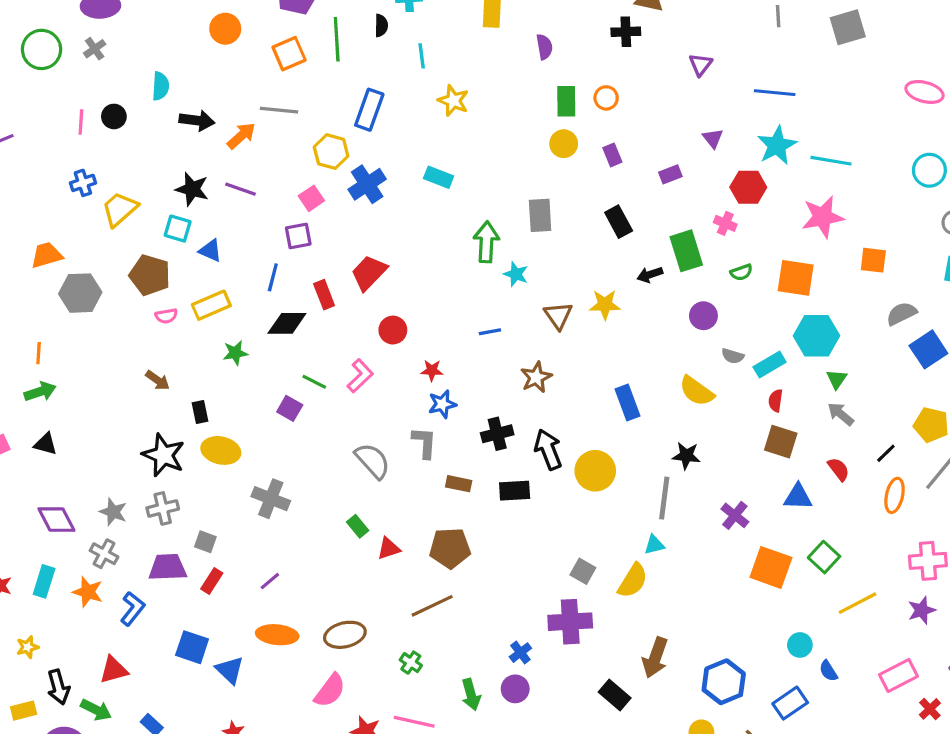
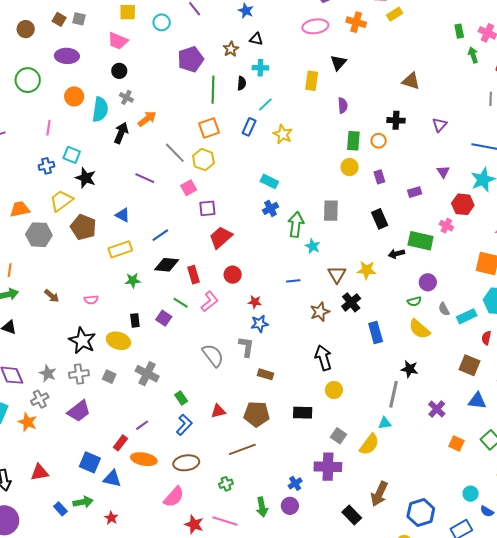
orange circle: (225, 29) -> (74, 96), moved
black cross: (626, 32) -> (396, 120), moved
gray cross: (95, 49) -> (126, 97), moved, turned -32
orange square: (289, 54) -> (209, 128), moved
cyan line: (422, 56) -> (265, 105), turned 49
cyan semicircle: (161, 86) -> (100, 109), size x1.4
gray line: (279, 110) -> (175, 153), moved, turned 35
blue rectangle: (369, 110) -> (249, 127), moved, size x0.7
black circle: (114, 116) -> (119, 71), moved
black arrow: (197, 120) -> (121, 133), turned -80
orange arrow: (241, 136) -> (147, 119), moved
blue cross: (367, 184) -> (271, 208), moved, size x0.7
black star: (192, 189) -> (86, 178), moved
yellow trapezoid: (120, 209) -> (61, 201), moved
cyan square: (178, 229) -> (72, 155), moved
purple square: (298, 236) -> (207, 208), moved
green rectangle: (686, 251) -> (421, 241), turned -65
green semicircle: (741, 272) -> (414, 301), moved
blue line: (273, 277) -> (160, 235), turned 36
red rectangle: (324, 295) -> (193, 275), moved
pink semicircle: (166, 316) -> (91, 300), moved
gray semicircle: (733, 356) -> (444, 309), turned 40
brown arrow: (158, 380) -> (52, 296), moved
red semicircle: (776, 401) -> (486, 338), moved
black rectangle: (200, 412) -> (135, 320), moved
black cross: (497, 434) -> (351, 302), moved, turned -30
yellow circle: (595, 471) -> (334, 390), moved, size x0.7
black rectangle: (515, 491) -> (303, 413), moved
green rectangle: (358, 526) -> (181, 398), moved
gray square: (205, 542) -> (109, 377), moved
gray cross: (104, 554) -> (40, 399), turned 30
purple trapezoid: (168, 567) -> (79, 411), turned 140
orange square: (771, 567) -> (457, 444), size x0.6
red rectangle: (212, 581) -> (120, 443), moved
blue L-shape: (132, 609) -> (184, 425), moved
green cross: (411, 663) -> (226, 484), turned 32
blue triangle: (230, 670) -> (112, 479), turned -36
blue semicircle: (828, 671) -> (487, 511), turned -32
green arrow: (96, 710) -> (83, 502), moved, turned -42

